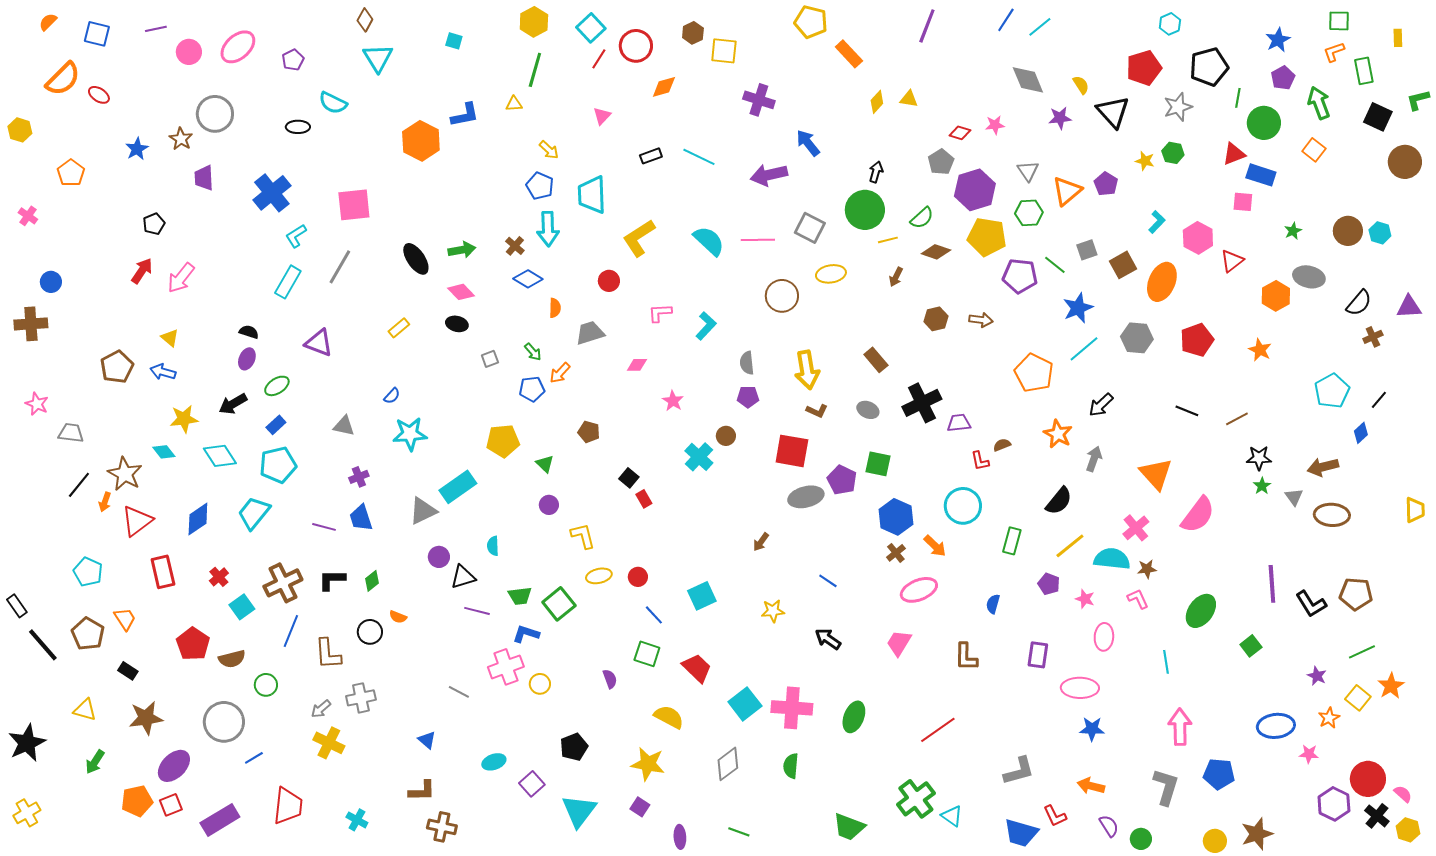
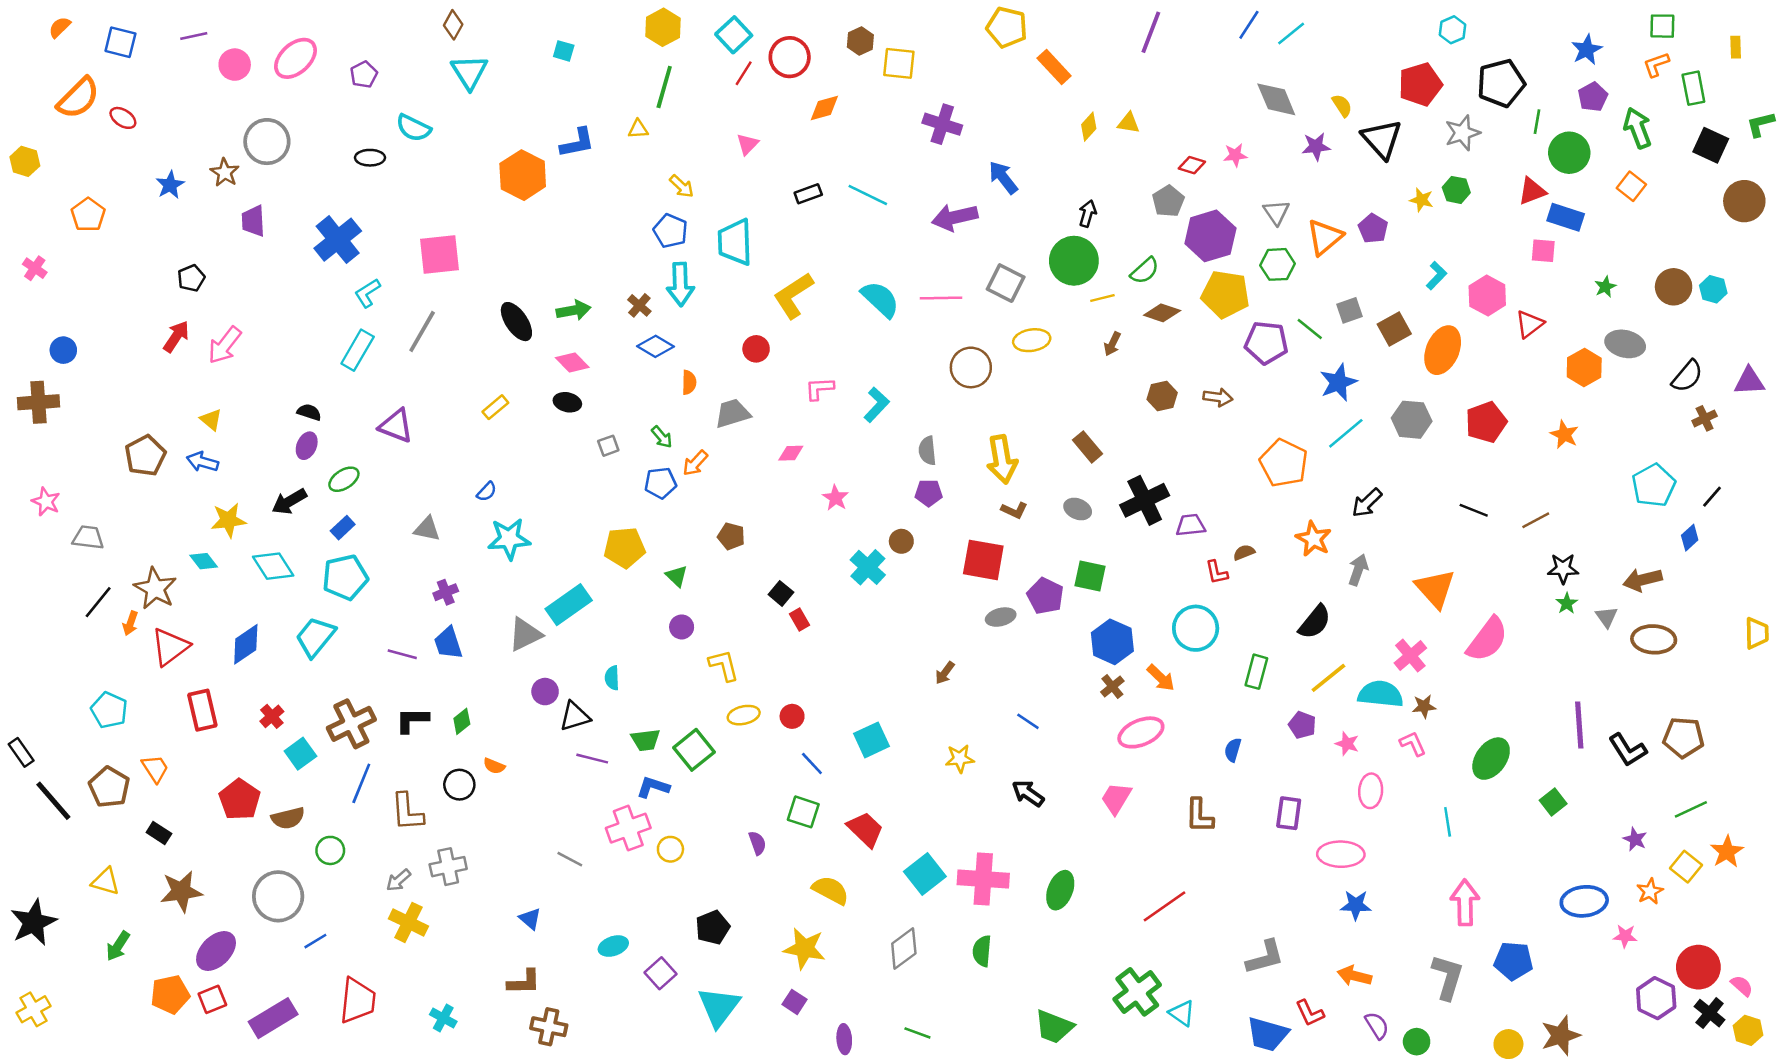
gray ellipse: (806, 497) -> (1001, 617), size x0.7

